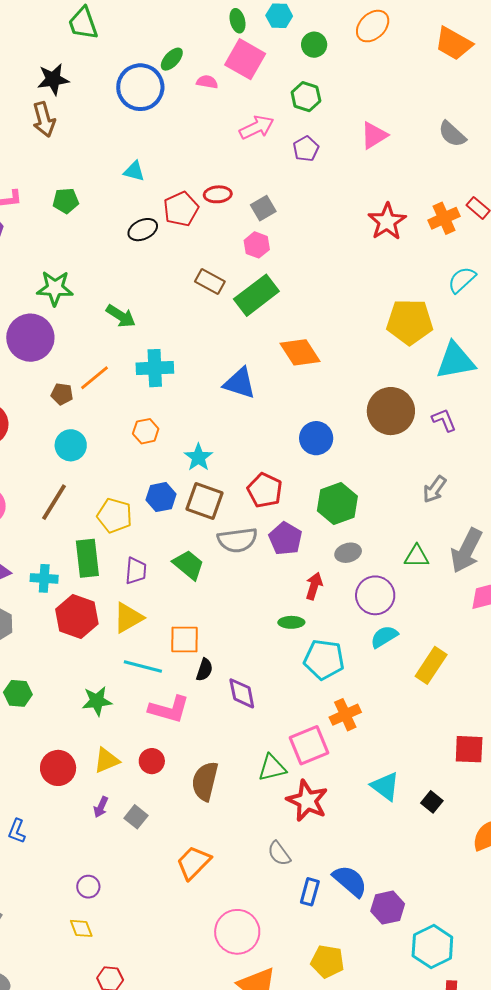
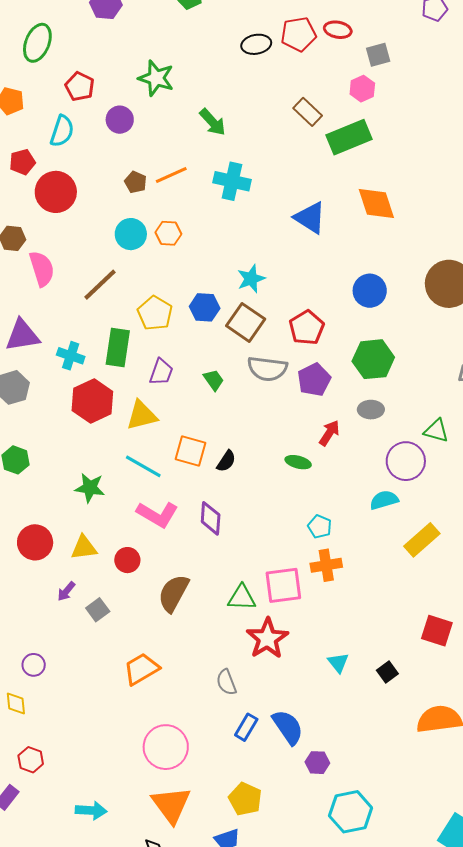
purple circle: (30, 338) -> (120, 120), size x0.6
orange hexagon: (146, 431) -> (168, 233), moved
green trapezoid: (188, 565) -> (214, 380), size x0.7
purple circle: (375, 595) -> (406, 461), moved
cyan pentagon: (324, 659) -> (320, 527), moved, size x0.6
black semicircle: (204, 670) -> (226, 461), moved
purple diamond: (242, 693) -> (211, 518), moved
cyan triangle: (385, 786) -> (338, 663), moved, size x0.7
purple hexagon: (388, 908) -> (317, 763), size x0.7

